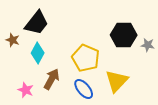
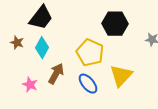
black hexagon: (124, 35) -> (115, 24), moved
brown star: (13, 40) -> (17, 43), moved

